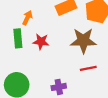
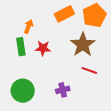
brown star: (83, 41) -> (83, 45), turned -30
red line: (88, 68) -> (89, 70), turned 35

